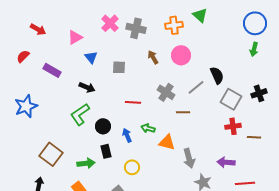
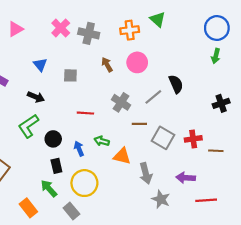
pink triangle: (75, 37) -> (15, 29), moved
gray square: (231, 99) -> (163, 138), moved
green arrow: (86, 163) -> (49, 188), moved, turned -126
yellow circle: (132, 167) -> (84, 183), size x1.6

